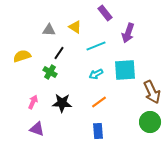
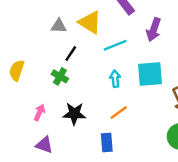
yellow triangle: (75, 27) -> (90, 22), size x1.5
yellow semicircle: (22, 56) -> (17, 70), moved, turned -54
cyan arrow: (96, 74) -> (115, 79), turned 112
blue rectangle: (98, 131) -> (107, 142), moved

